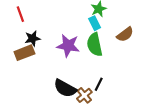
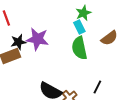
purple star: (68, 46) -> (37, 39), moved
black line: (99, 84) -> (97, 87), moved

